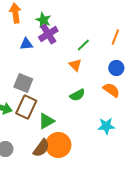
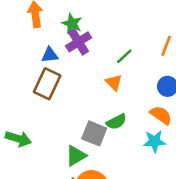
gray square: (23, 83) -> (94, 133), moved
brown rectangle: (26, 107) -> (47, 84), moved
cyan star: (106, 126) -> (154, 141), moved

